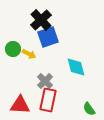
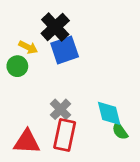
yellow arrow: (29, 54) -> (28, 47), moved
cyan diamond: (76, 67) -> (109, 113), moved
green semicircle: (89, 109) -> (120, 131), moved

